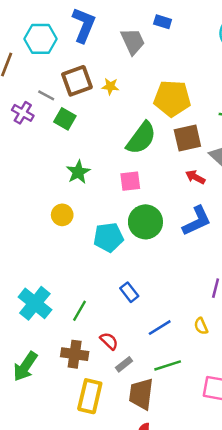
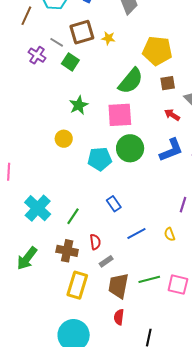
brown square: (187, 138) -> (168, 83), size x0.7
pink square: (130, 181) -> (120, 115), size x1.5
red semicircle: (109, 341) -> (95, 242), turned 35
green line: (168, 365) -> (149, 279), moved

